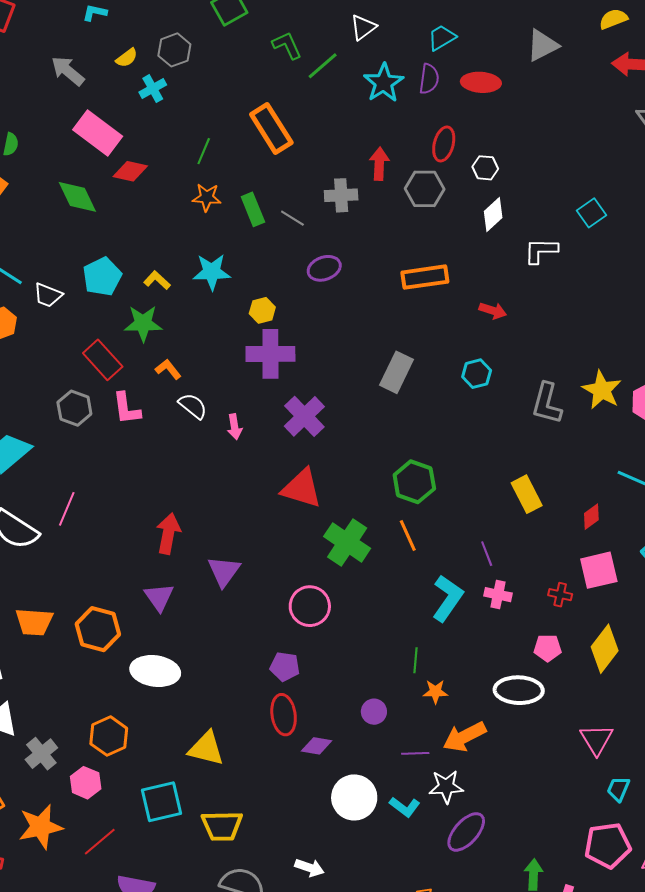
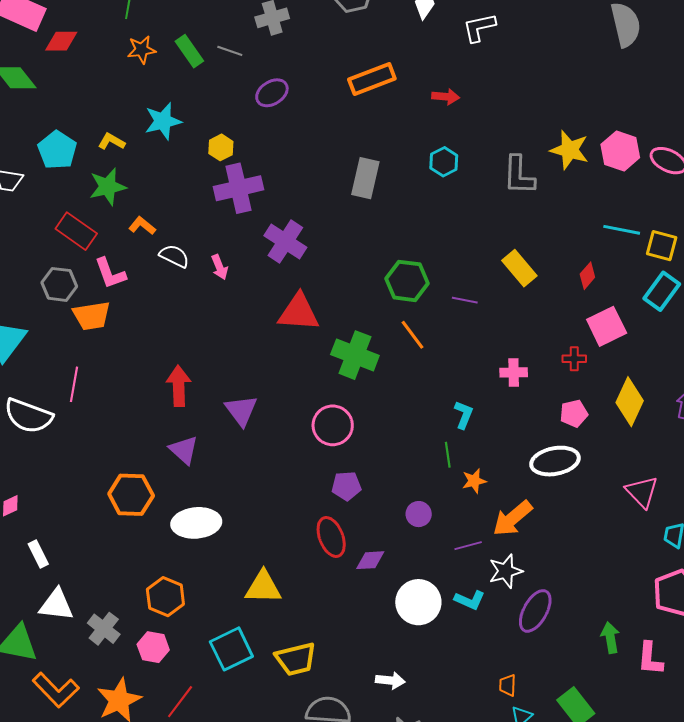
purple line: (487, 554) -> (465, 300), moved, turned -45
cyan L-shape: (448, 598) -> (464, 415), moved, size x0.6
orange trapezoid: (34, 622) -> (92, 316), moved
purple pentagon: (285, 667) -> (346, 486), moved

